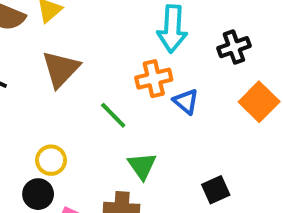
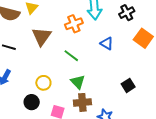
orange cross: (154, 79) -> (74, 24), moved
green triangle: (142, 166) -> (78, 82), moved
black circle: (38, 194) -> (32, 102), moved

